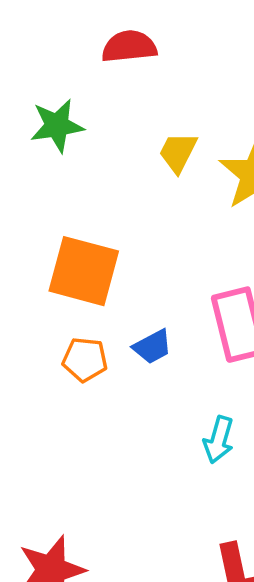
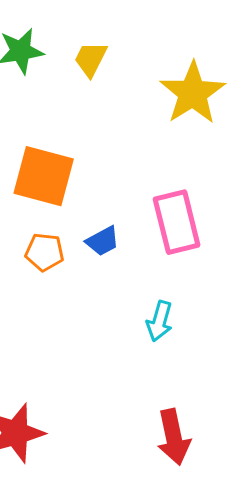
yellow trapezoid: (178, 152) -> (91, 59), moved

